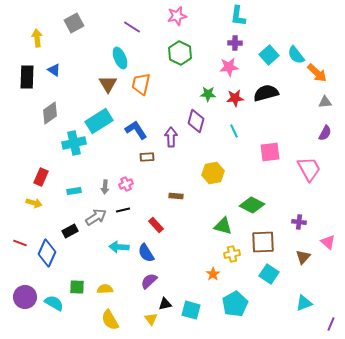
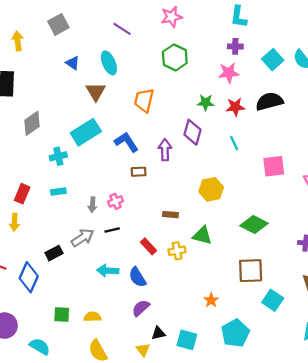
blue triangle: (54, 70) -> (73, 63), moved
orange trapezoid: (141, 84) -> (144, 100), moved
cyan cross: (74, 143) -> (58, 156), size x0.7
cyan rectangle: (74, 191) -> (58, 191), moved
yellow arrow: (34, 203) -> (14, 222), turned 77
green triangle: (223, 226) -> (202, 235), moved
brown square: (263, 242) -> (251, 271), moved
yellow cross: (232, 254) -> (177, 251), moved
cyan semicircle: (54, 303) -> (40, 346), moved

